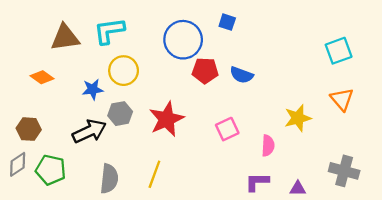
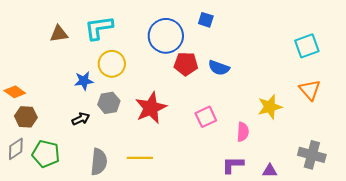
brown triangle: (65, 37) -> (59, 34), size x0.7
orange diamond: (42, 77) -> (15, 92), moved
black arrow: (89, 131) -> (81, 119), size x0.6
yellow line: (154, 174) -> (140, 158), turned 70

